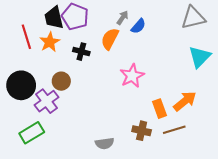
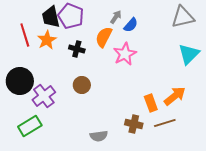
pink star: (132, 76) -> (125, 54), moved
brown circle: (61, 81) -> (82, 85), moved

